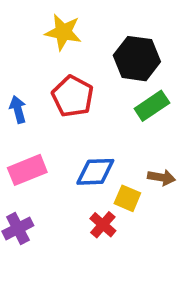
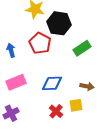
black hexagon: (137, 59) -> (59, 23), moved
yellow square: (127, 198) -> (76, 105), moved, turned -32

